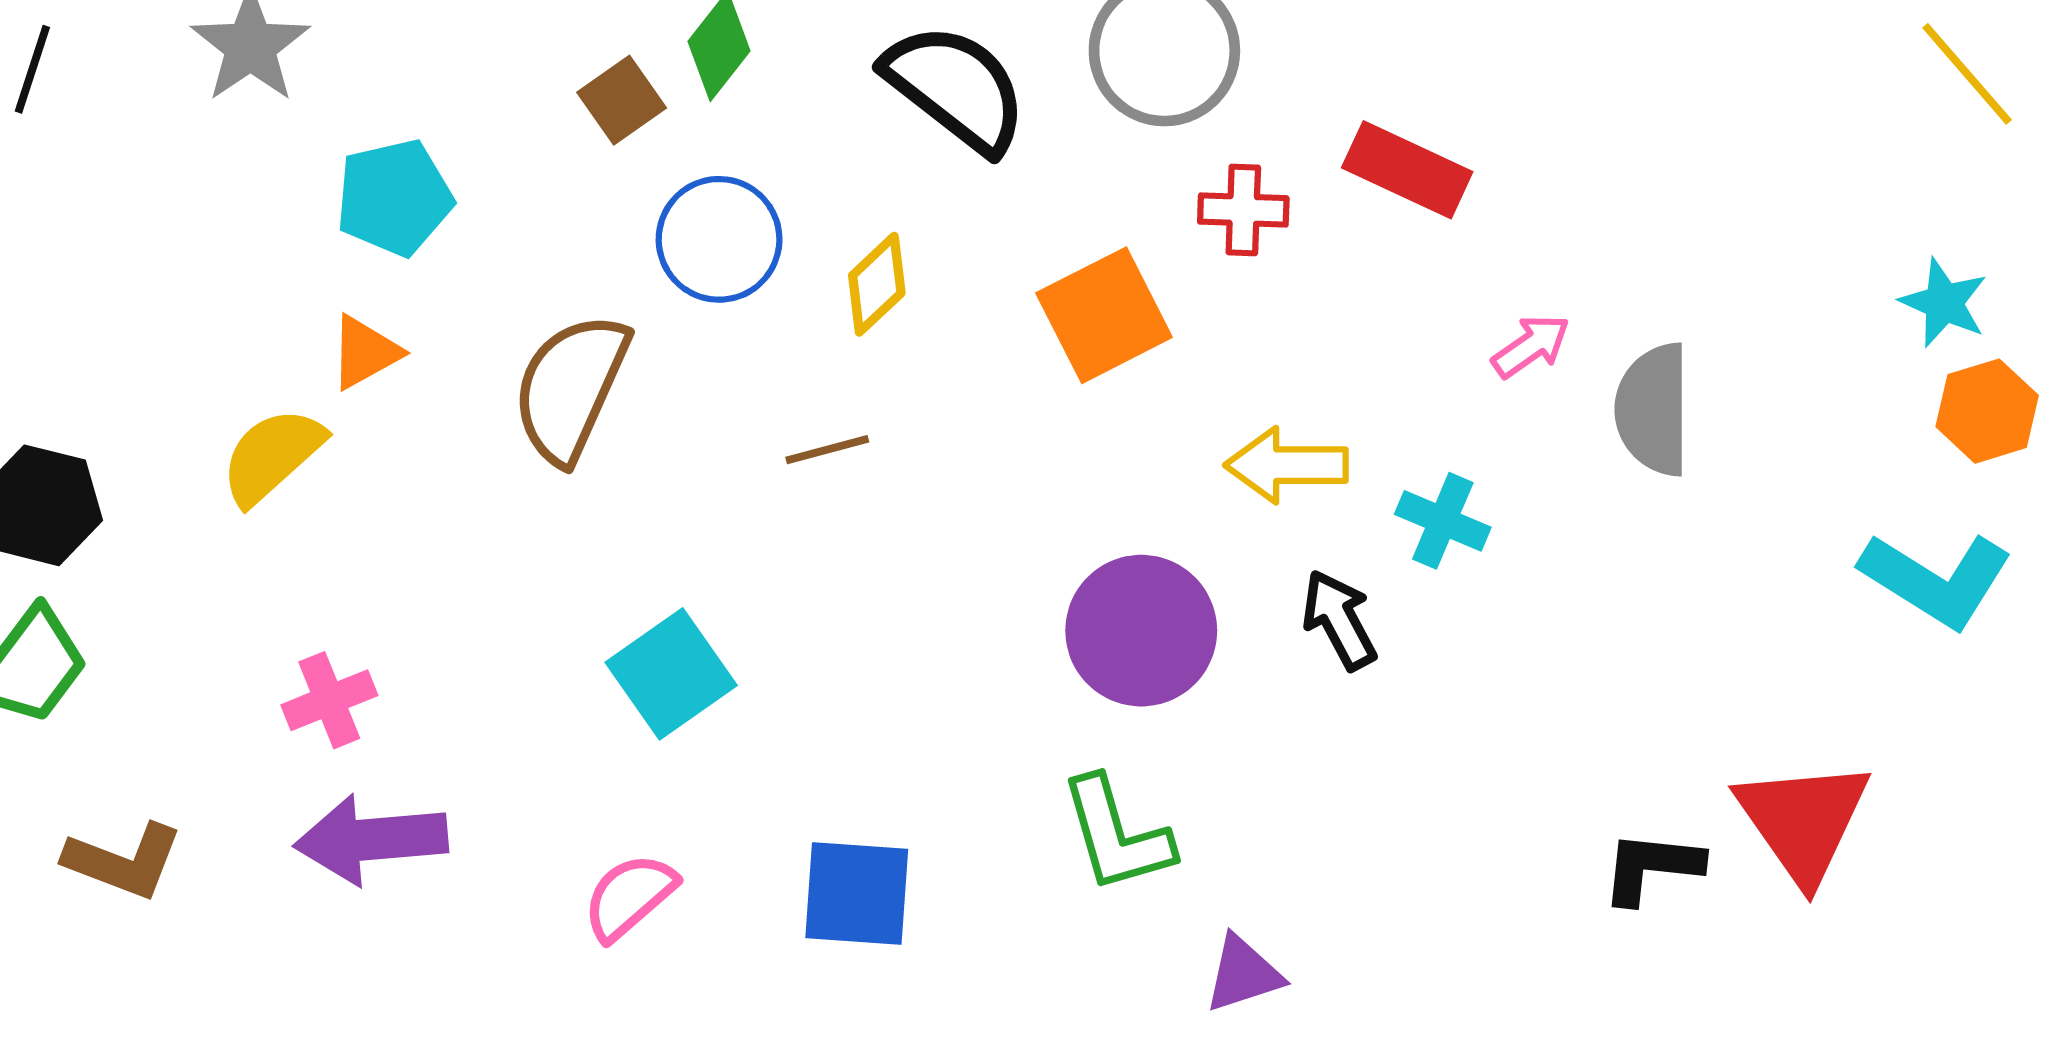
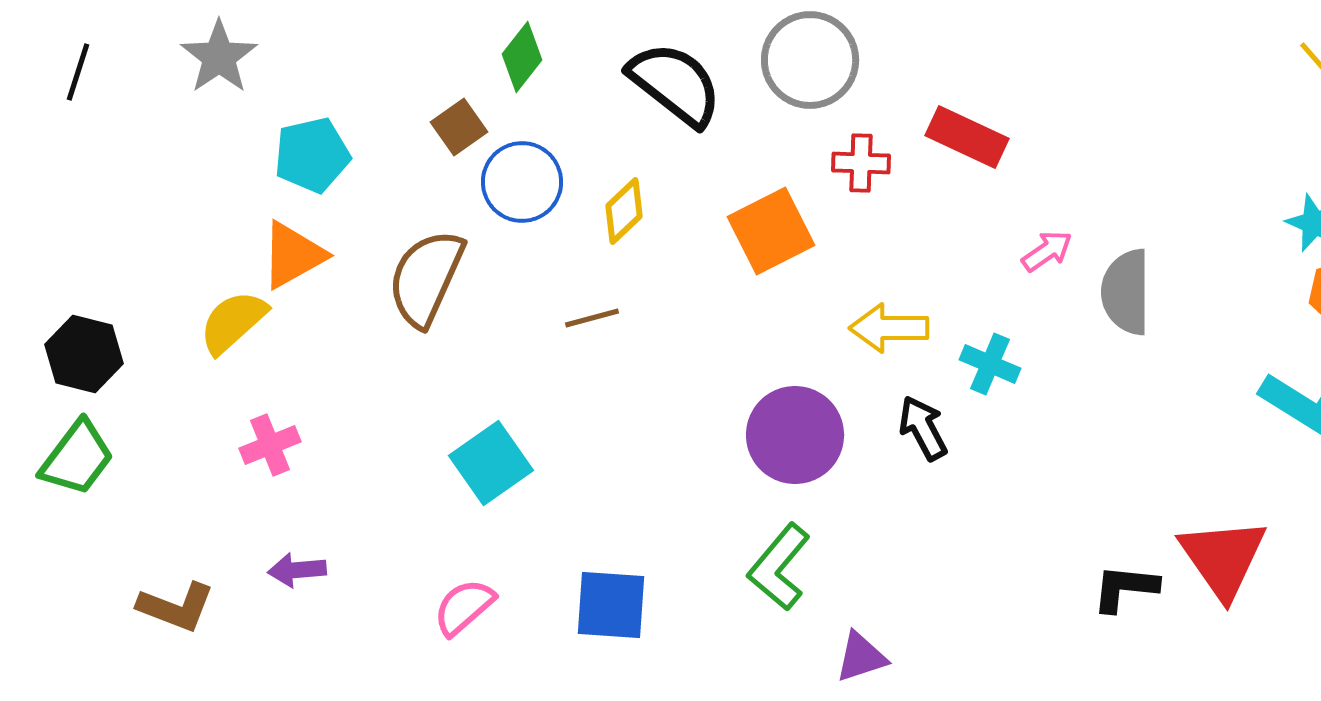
brown square: (622, 100) -> (459, 127), moved
orange triangle: (365, 352) -> (293, 255), size x1.4
pink cross: (329, 700) -> (270, 445), moved
green L-shape: (1116, 835) -> (779, 567), turned 56
purple arrow: (371, 839) -> (297, 570), size x0.6
brown L-shape: (124, 861) -> (176, 607), moved

